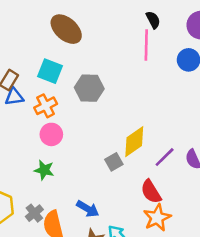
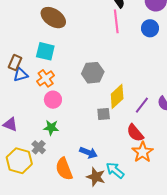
gray hexagon: (89, 88) -> (93, 73), moved
gray square: (114, 162) -> (104, 114), turned 32
gray cross: (34, 213) -> (39, 147), moved

